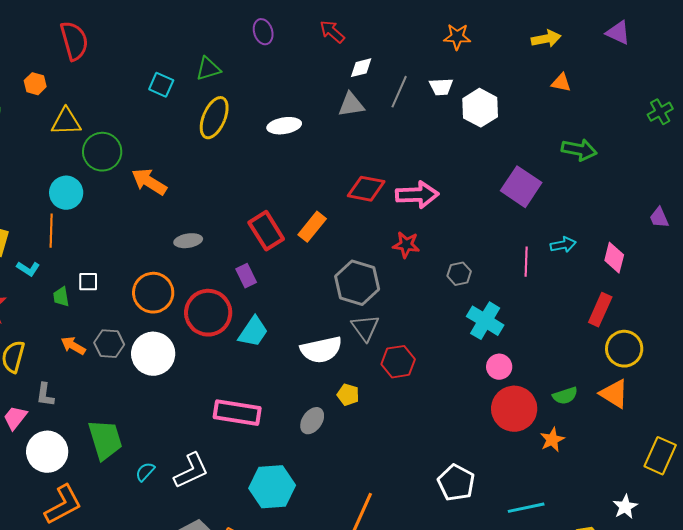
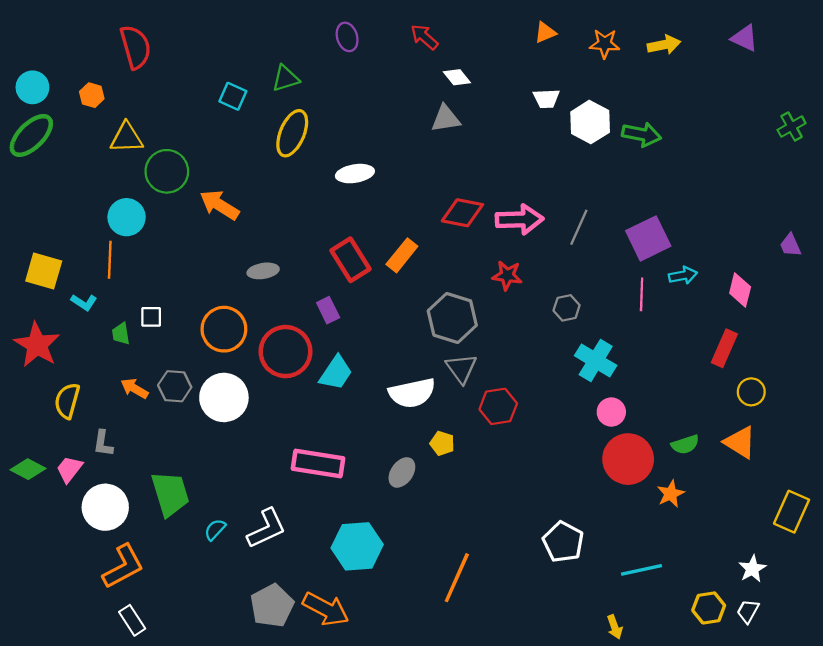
orange star: (457, 37) -> (605, 44), moved
white diamond: (361, 68) -> (457, 77), turned 65
orange triangle: (561, 83) -> (545, 32), moved, turned -35
gray line: (399, 92) -> (579, 227), moved
white ellipse: (284, 126) -> (355, 174), moved
green arrow: (579, 150) -> (642, 134), moved
purple square: (521, 187) -> (648, 238), moved, turned 30
yellow circle: (624, 349) -> (751, 392), size x0.7

